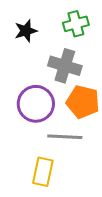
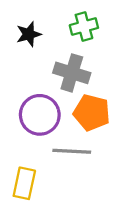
yellow rectangle: (43, 172) -> (24, 183), moved

